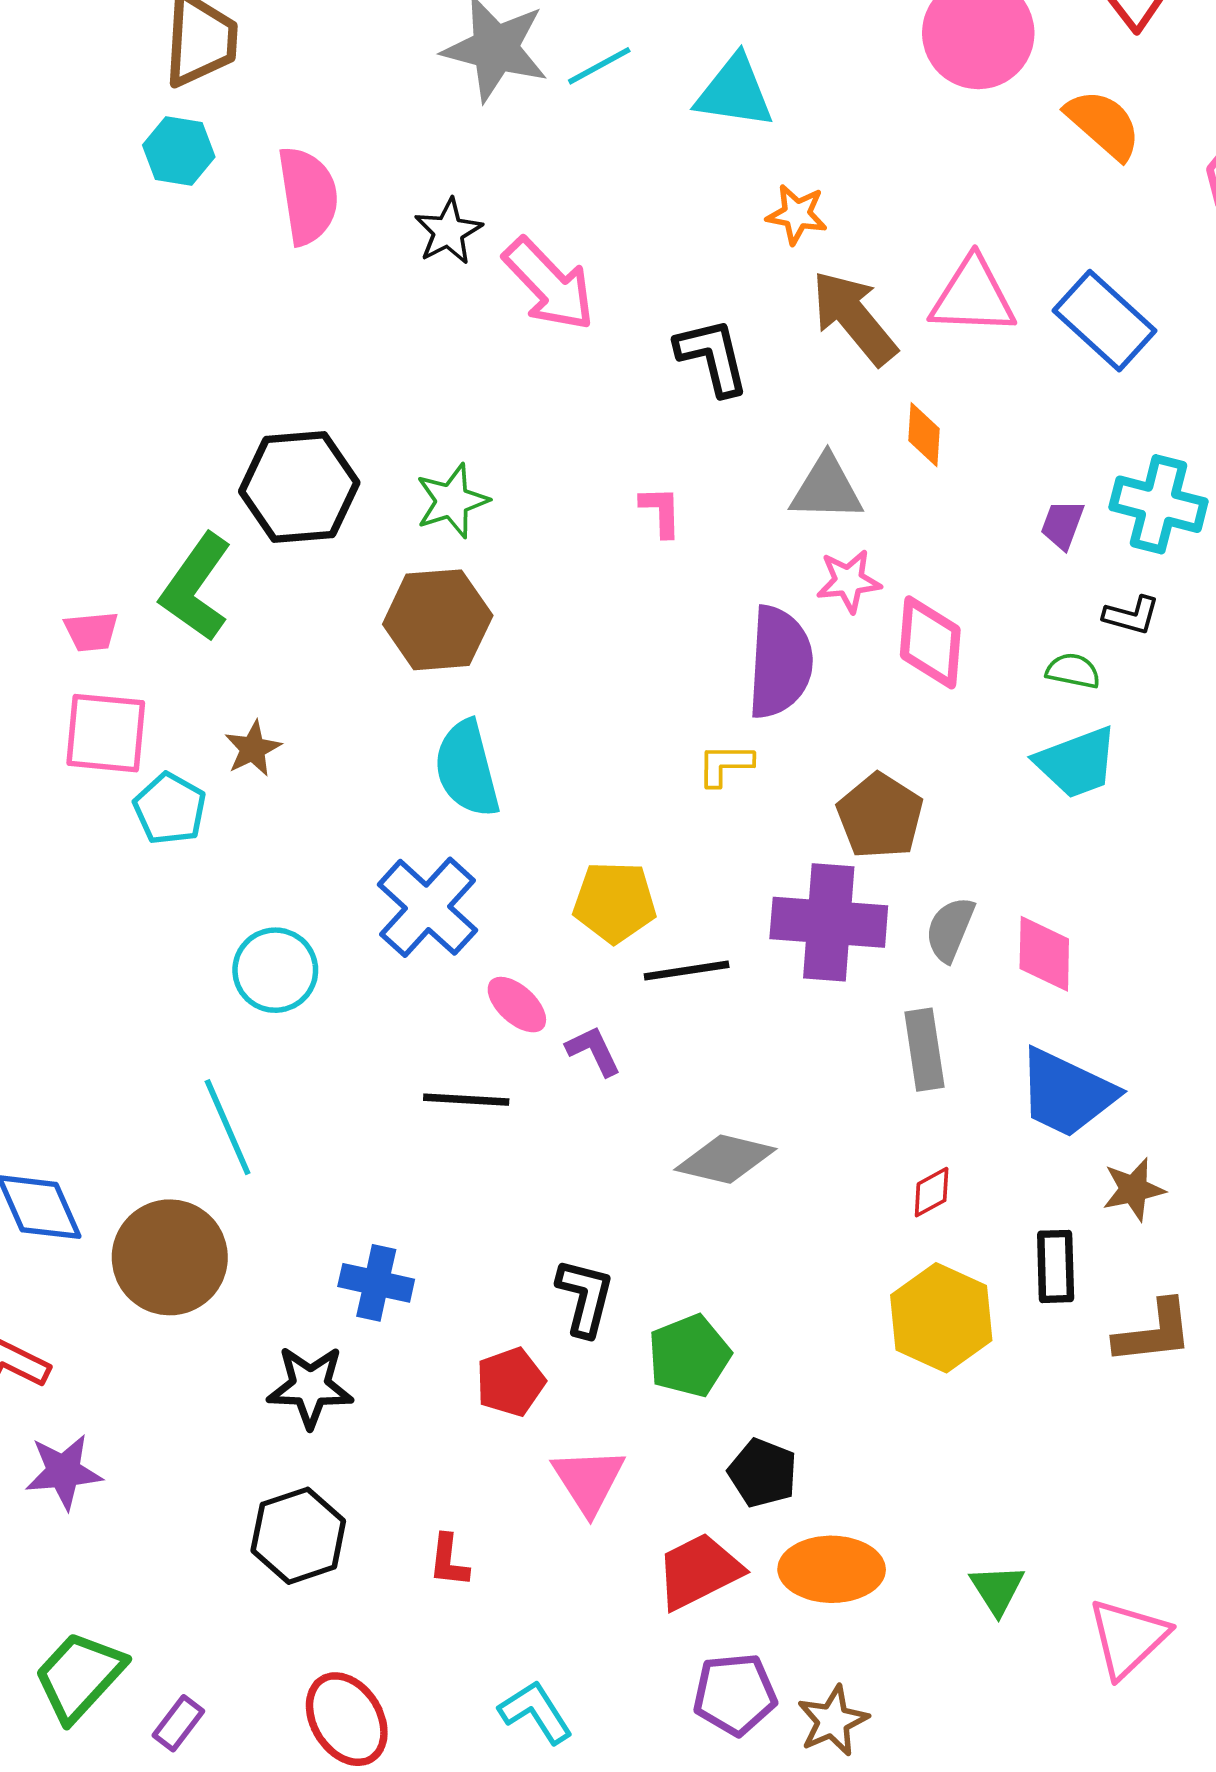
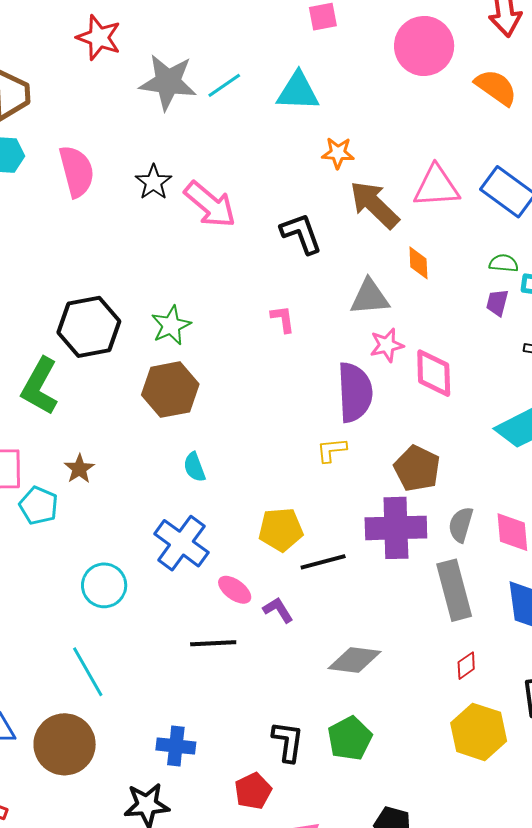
green semicircle: (1073, 671) -> (504, 263), moved
cyan semicircle: (467, 769) -> (194, 467), size x0.6
gray rectangle: (924, 1050) -> (454, 590), size x1.4
green pentagon: (689, 1356) -> (350, 738), moved

